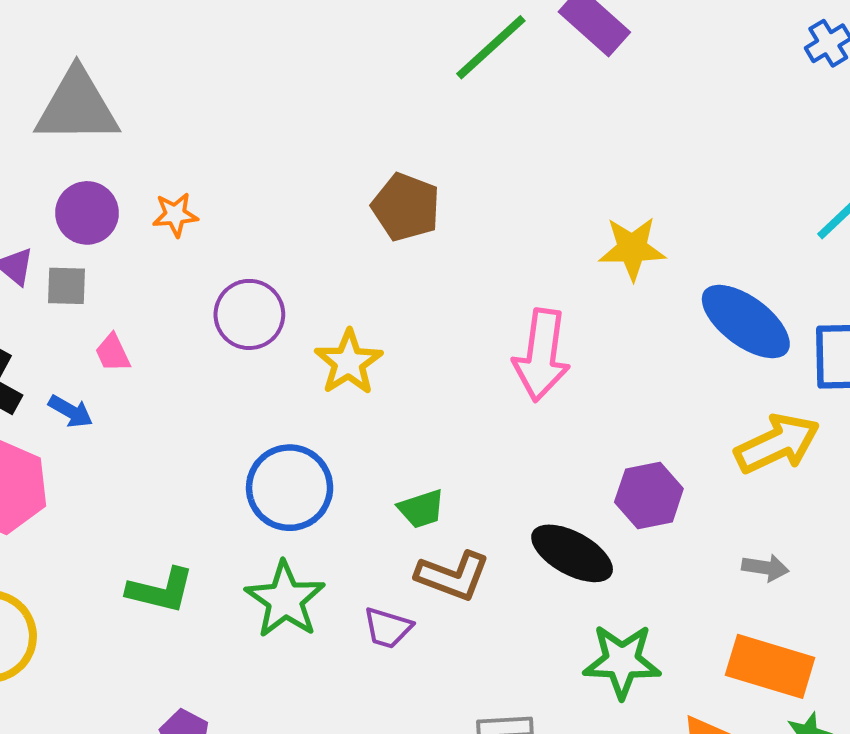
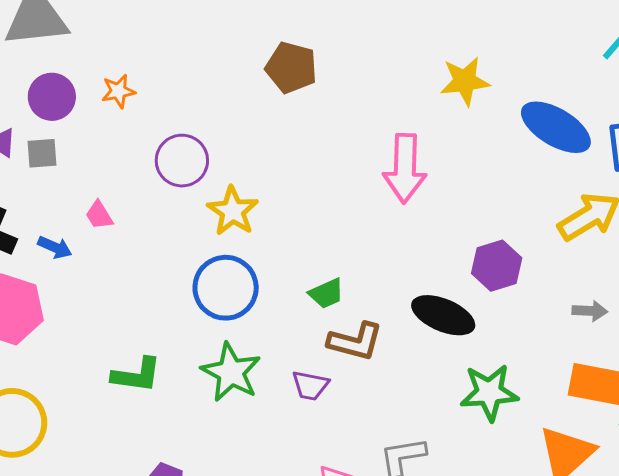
pink trapezoid: (113, 353) -> (99, 215), moved
yellow star: (349, 362) -> (233, 211), moved

